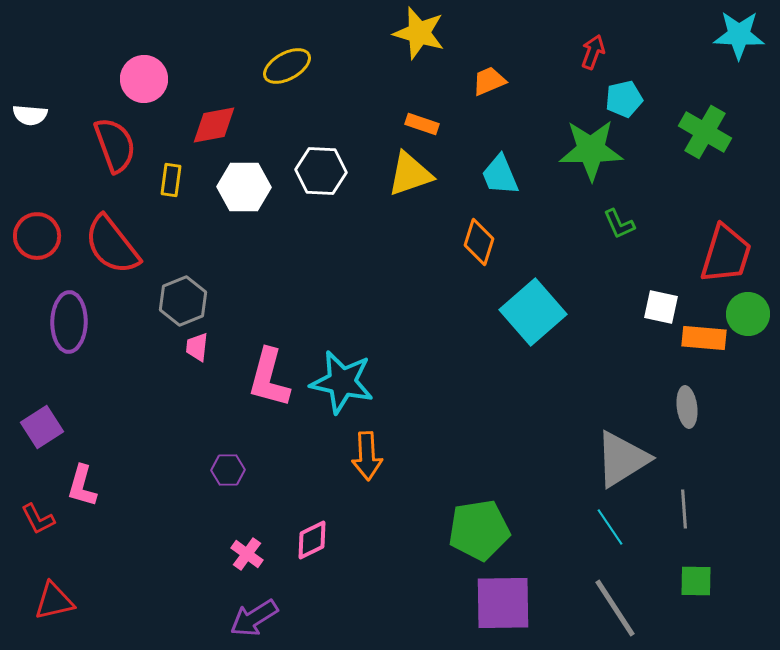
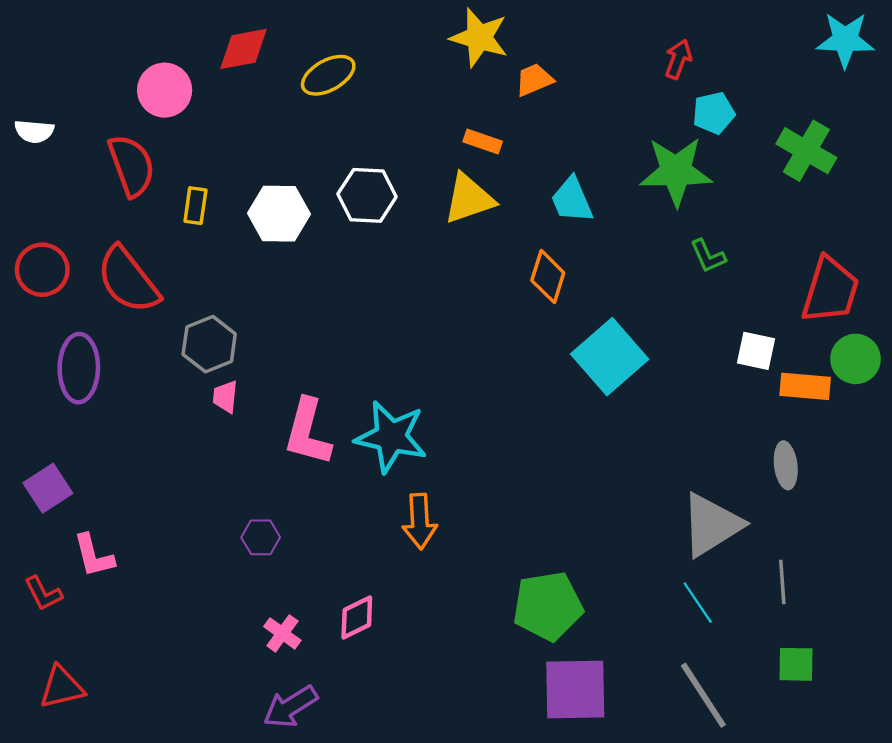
orange trapezoid: (489, 81) -> (534, 80), moved
red diamond: (214, 125) -> (244, 49), moved
pink L-shape: (82, 486) -> (94, 556), turned -30

